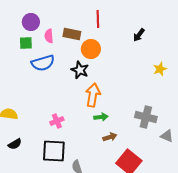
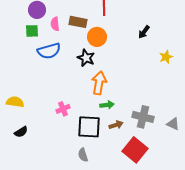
black arrow: (139, 35) -> (144, 32), moved
gray cross: (146, 117) -> (143, 117), moved
black square: (54, 151) -> (89, 127), moved

